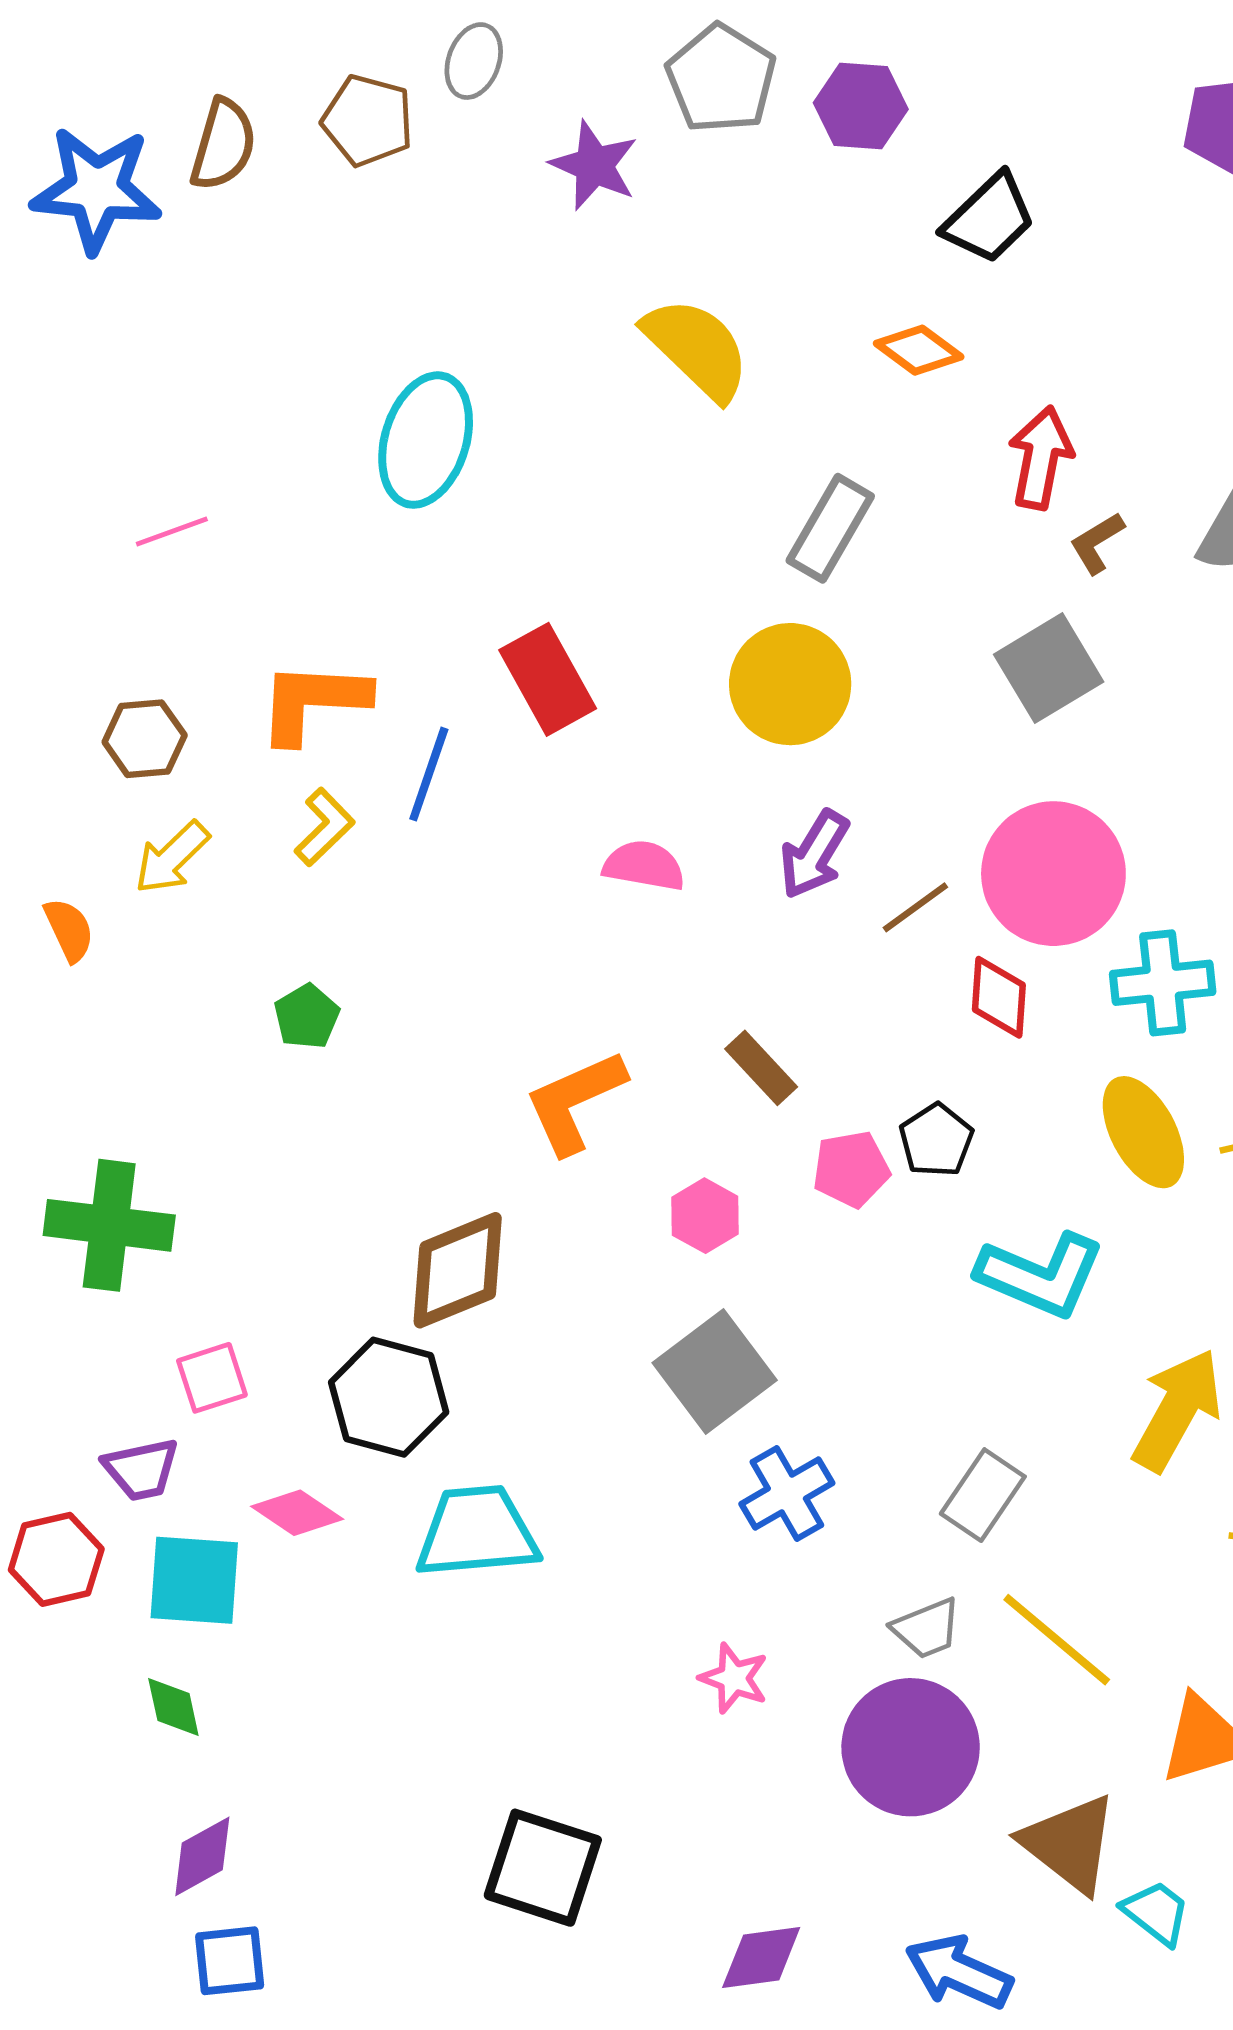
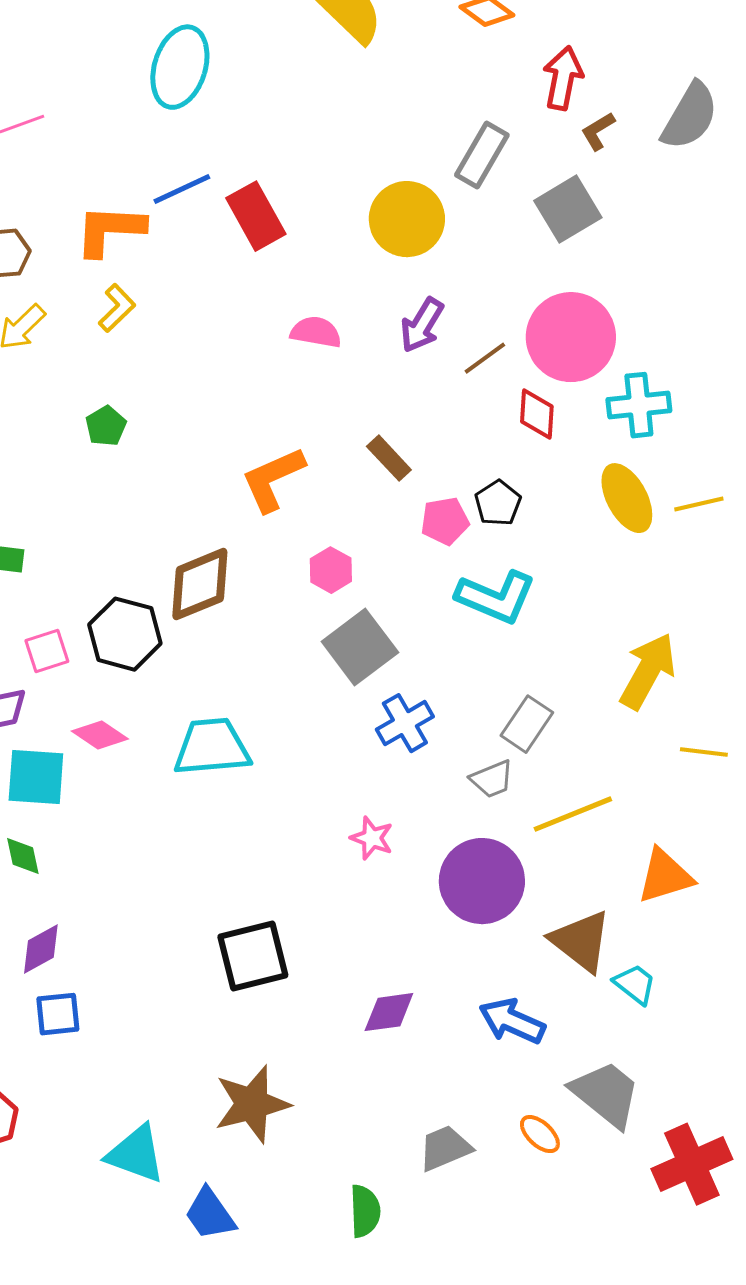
gray rectangle: (830, 528) -> (482, 155), moved
blue line: (429, 774) -> (182, 189), moved, turned 46
pink hexagon: (705, 1216) -> (331, 570), moved
cyan L-shape: (1041, 1275) -> (496, 597), moved
black hexagon: (389, 1397) -> (125, 634), moved
gray trapezoid: (927, 1628) -> (492, 779), moved
yellow line: (1057, 1640) -> (573, 814), turned -62
black square: (543, 1868) -> (253, 956), turned -32

